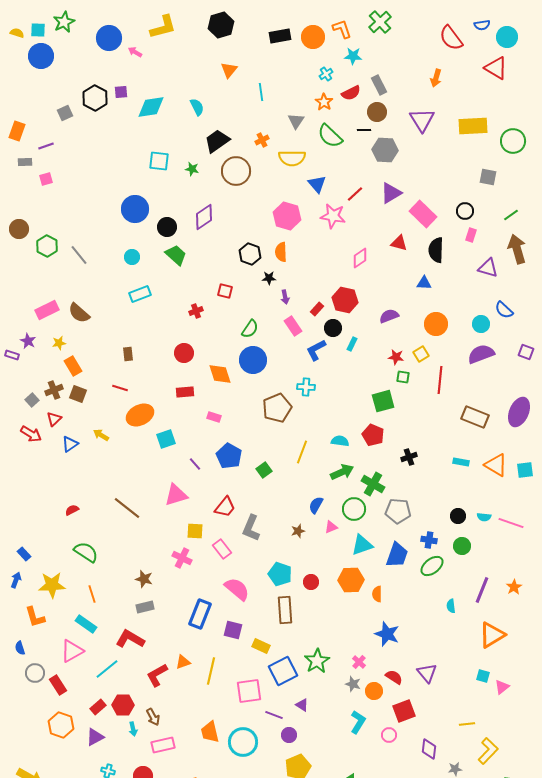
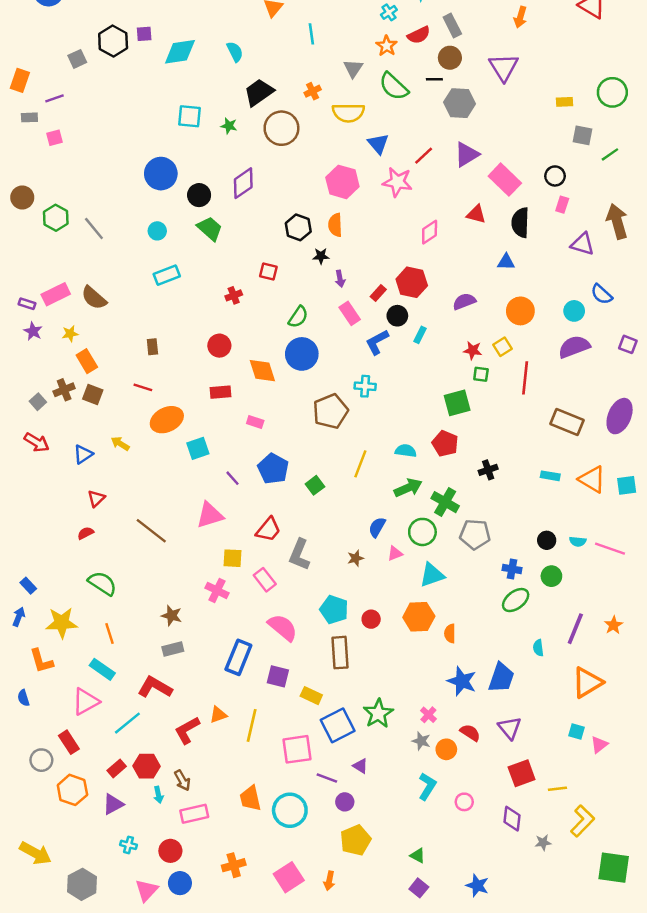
yellow rectangle: (473, 126) -> (565, 102), moved, size x0.5
green line: (511, 215) -> (610, 154), moved
purple rectangle: (12, 355) -> (27, 304), moved
red triangle: (54, 419) -> (96, 498), moved
blue trapezoid: (397, 555) -> (501, 678), moved
gray circle: (35, 673) -> (41, 760), moved
red square: (404, 711) -> (522, 773), moved

